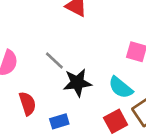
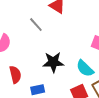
gray line: (54, 61) -> (36, 25), moved

